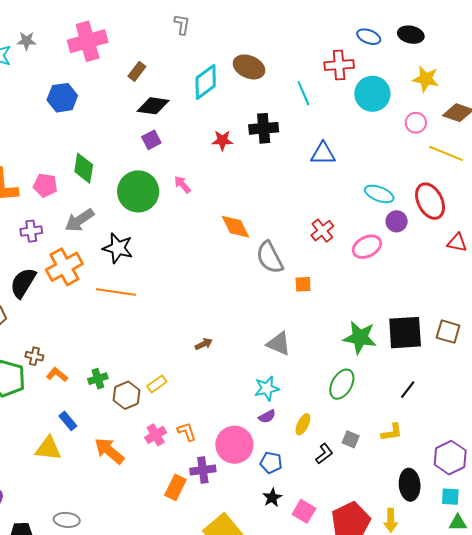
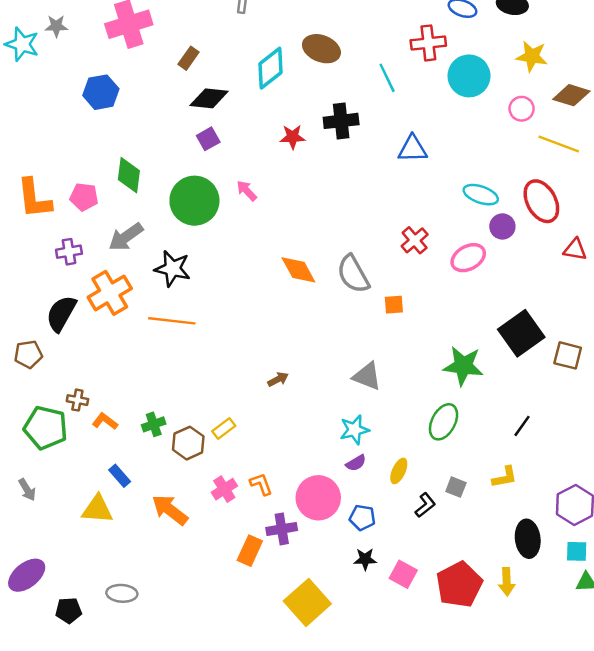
orange diamond: (235, 227) -> (298, 270), moved
black square: (405, 333) -> (521, 333), moved, turned -30
black star: (272, 498) -> (365, 559), turned 30

